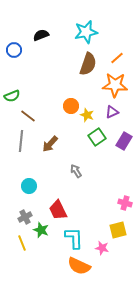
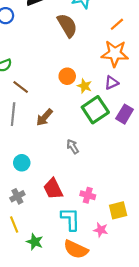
brown semicircle: (88, 64) -> (67, 25), moved, turned -50
green square: (97, 137) -> (95, 110), size x1.4
pink cross: (125, 203) -> (88, 195), moved
green star: (41, 230) -> (35, 242), moved

